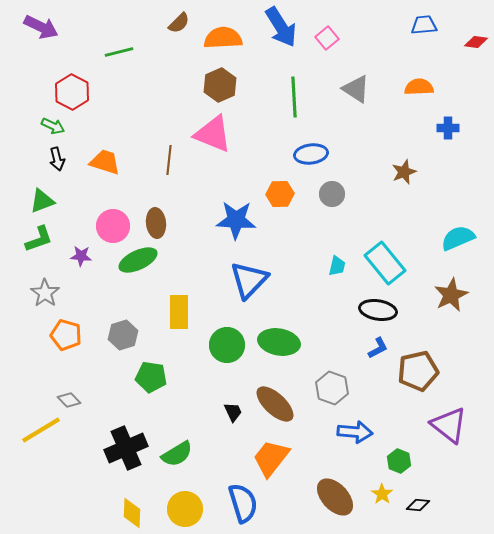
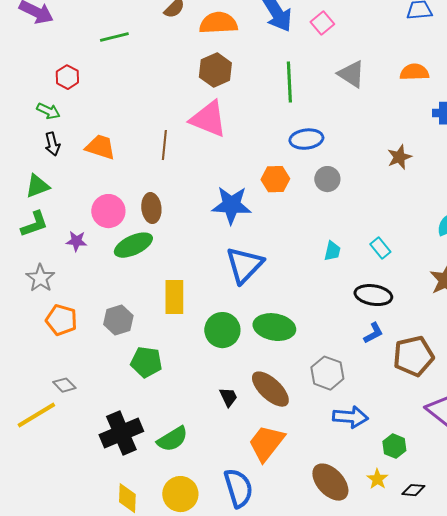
red hexagon: (72, 92) -> (67, 77), size x0.7
cyan rectangle: (385, 263) -> (380, 248), size x0.5

